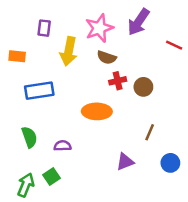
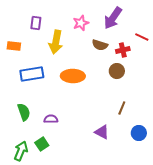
pink star: (99, 28) -> (81, 23), size x0.7
brown semicircle: (107, 57) -> (100, 45), moved
red cross: (118, 81) -> (123, 50), moved
orange ellipse: (97, 111) -> (73, 76), moved
purple triangle: (125, 162) -> (102, 132), turned 49

